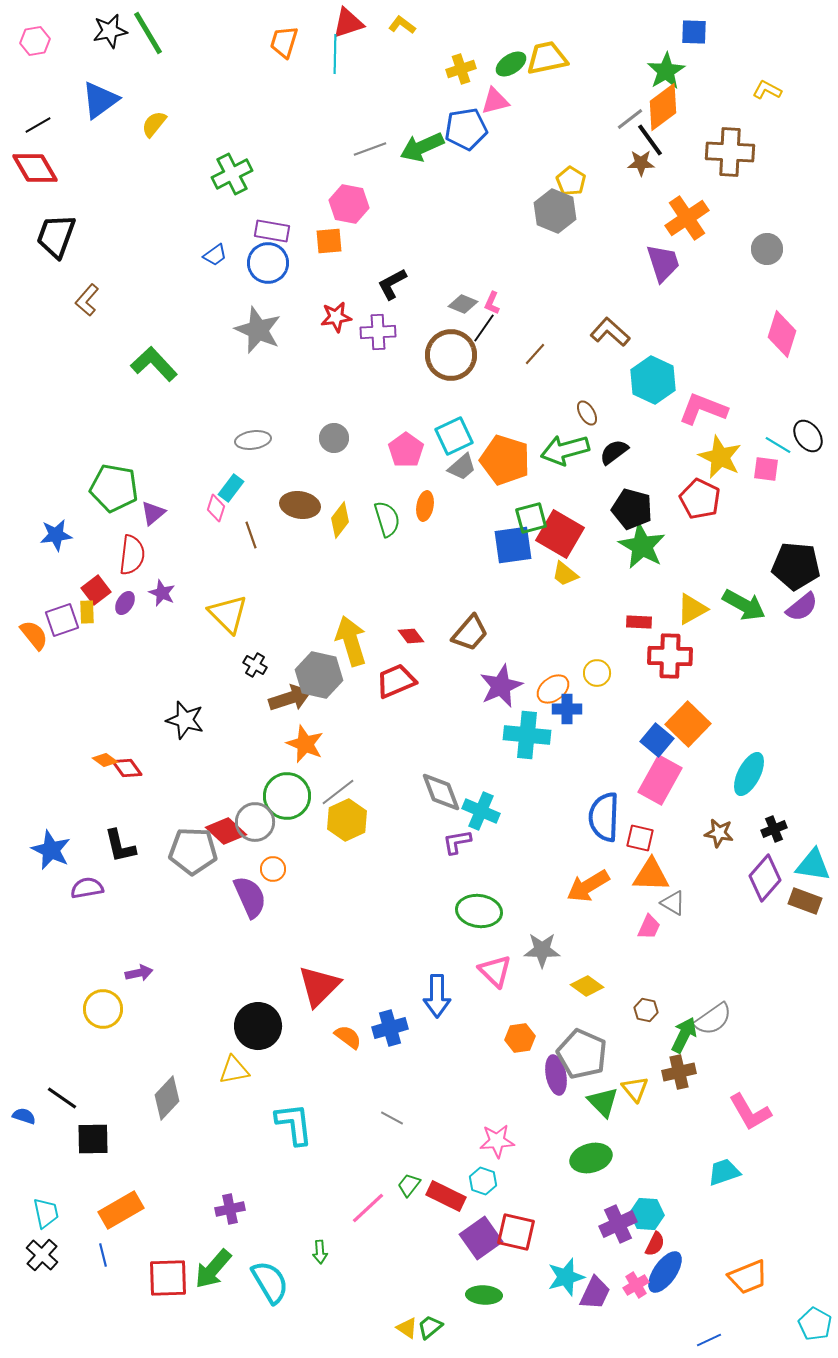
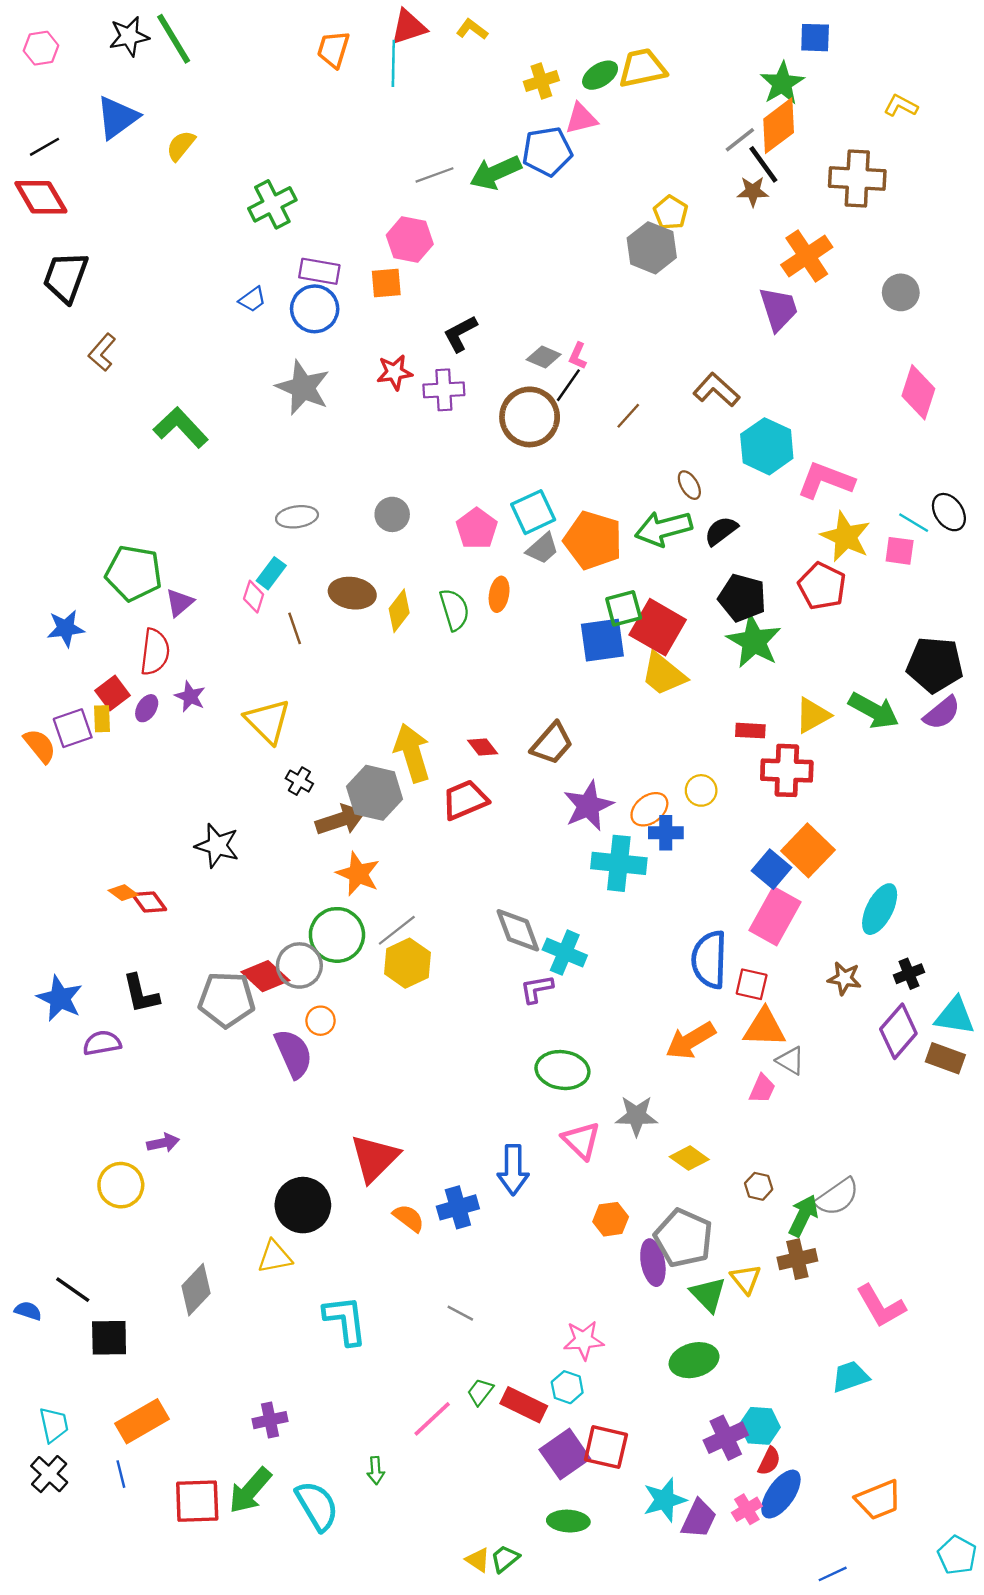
yellow trapezoid: (565, 574) -> (663, 674), size x1.5

